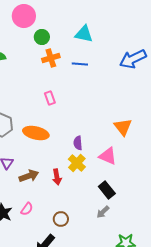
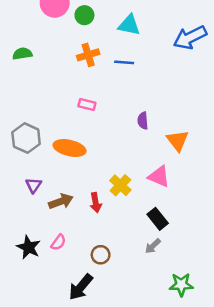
green circle: (42, 37) -> (84, 15), moved
blue arrow: (133, 59) -> (190, 37), moved
pink rectangle: (50, 98) -> (87, 105), turned -56
purple semicircle: (78, 143) -> (143, 121), moved

